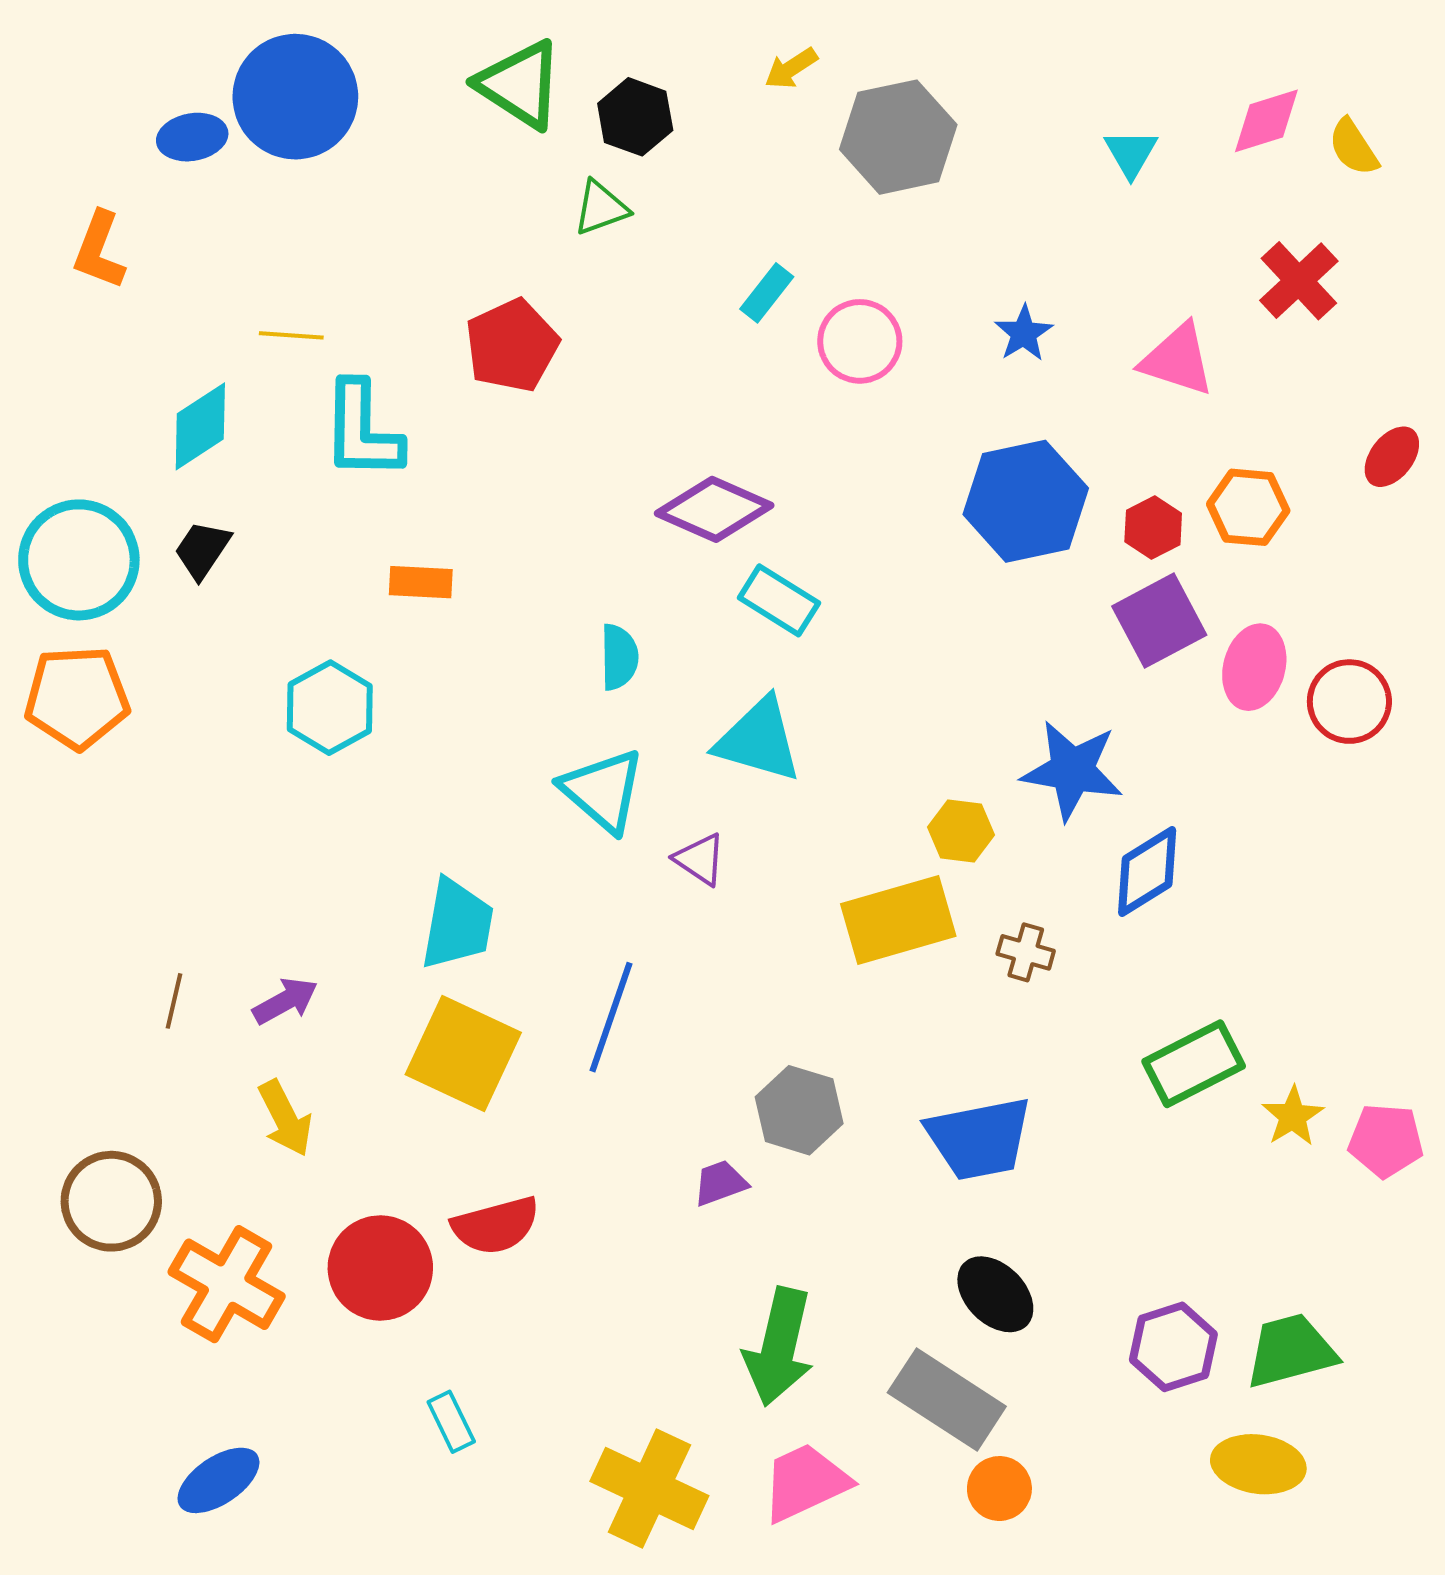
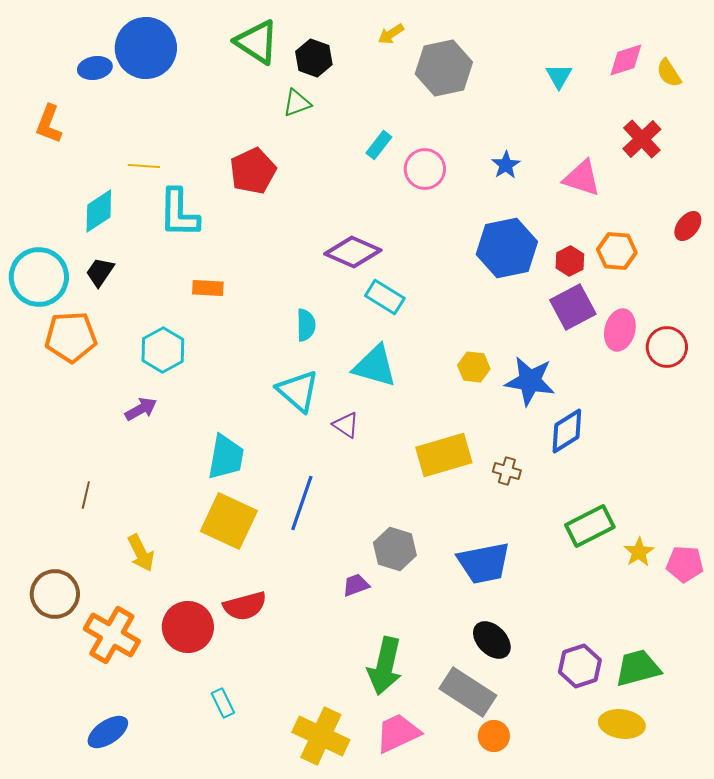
orange pentagon: (77, 697) -> (71, 337), moved
yellow hexagon: (961, 831) -> (474, 367), moved
purple arrow: (285, 1001) -> (141, 409), moved

